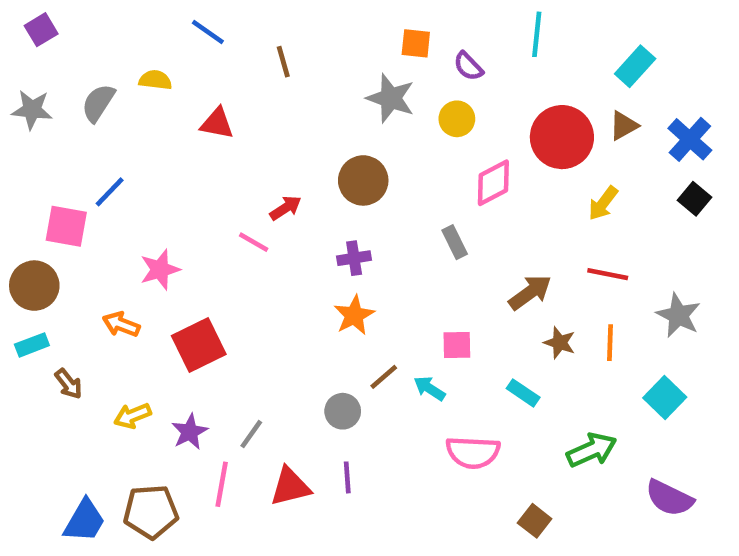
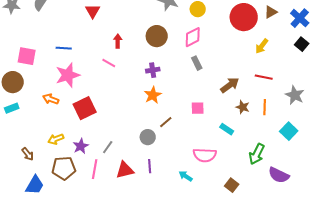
red triangle: (217, 123) -> (93, 11), turned 49
pink diamond: (493, 183) -> (193, 37), moved
blue line: (110, 192) -> (64, 48), moved, turned 49
red arrow: (286, 208) -> (118, 41), moved, turned -56
pink star: (160, 270) -> (68, 75), size x1.4
brown arrow: (69, 384) -> (28, 154), moved
cyan arrow: (429, 388) -> (186, 176), moved
green arrow: (592, 450) -> (257, 154), turned 140
purple semicircle: (669, 498) -> (279, 175), moved
brown pentagon: (151, 512) -> (64, 168), moved

